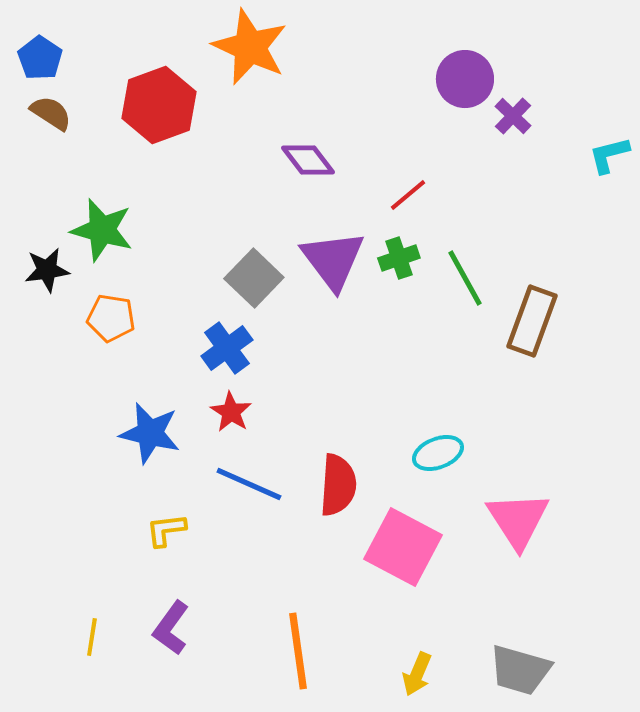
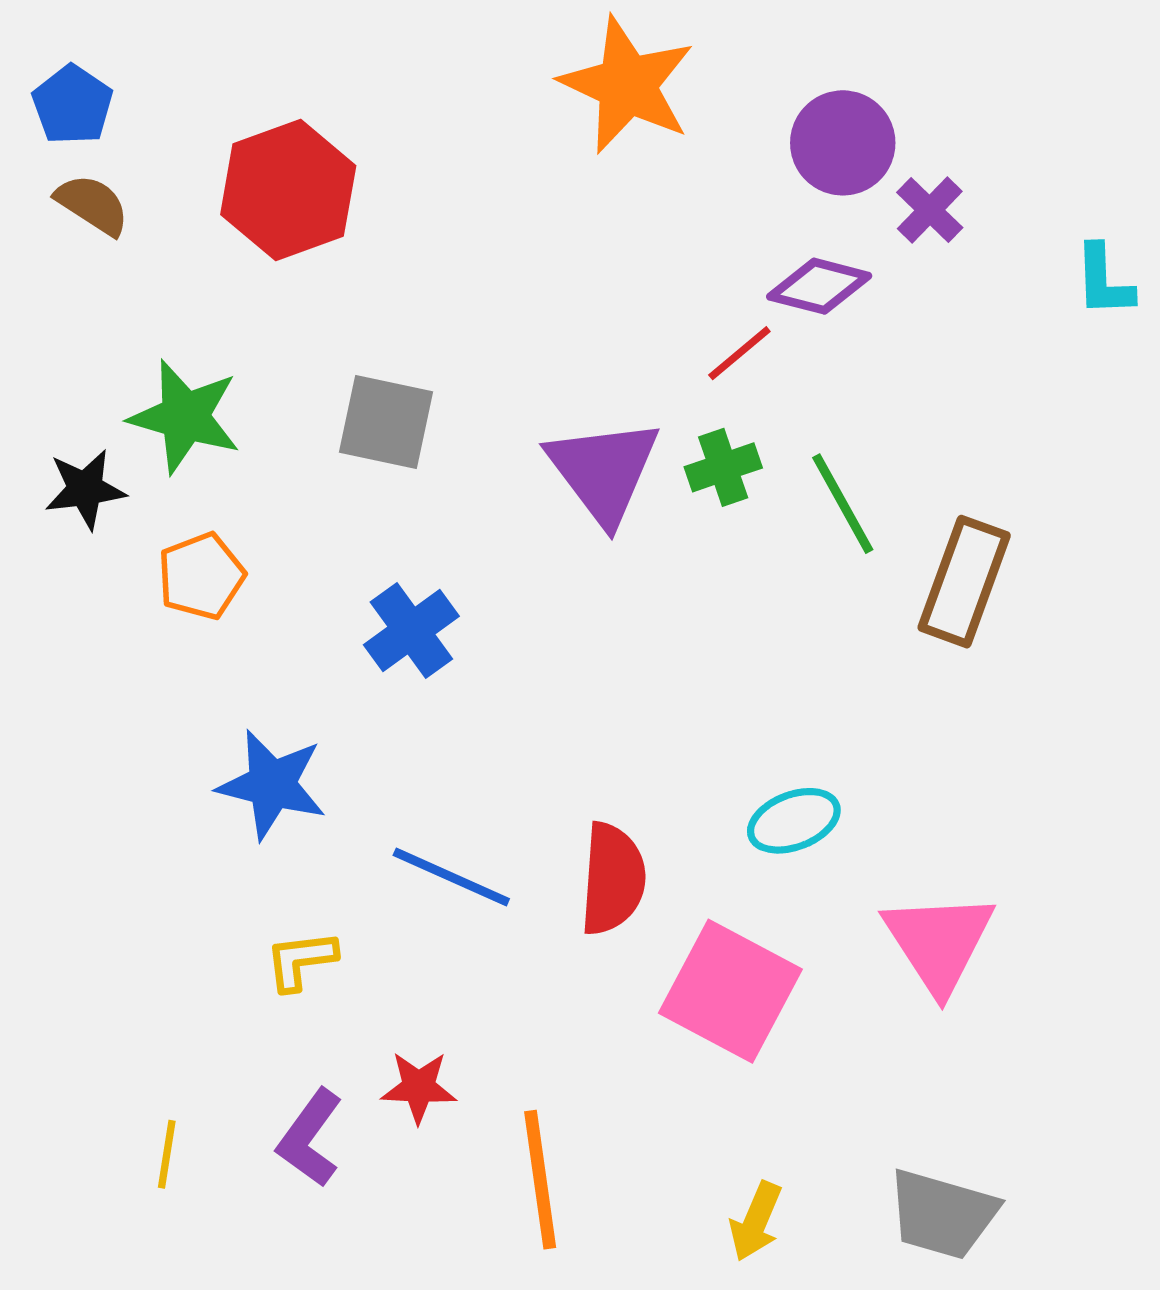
orange star: (250, 47) -> (627, 85), moved
cyan L-shape: (609, 155) -> (1104, 281), turned -78
purple diamond: (308, 160) -> (819, 286), moved, turned -38
gray square: (254, 278) -> (386, 422), moved, turned -32
orange pentagon: (111, 318) -> (201, 576), turned -30
red star: (231, 412) -> (419, 1087), moved, turned -30

